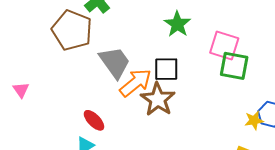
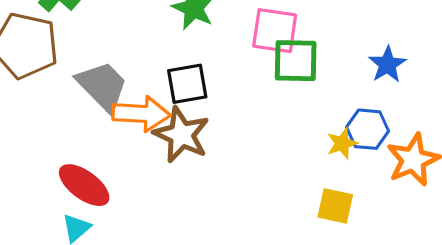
orange arrow: (136, 83) -> (141, 114), turned 52
red ellipse: (94, 120) -> (84, 185), size x1.4

